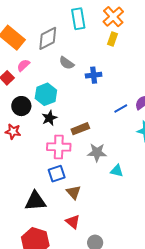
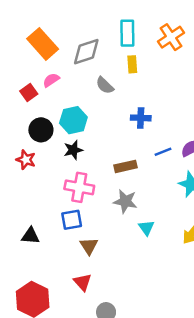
yellow rectangle: (113, 39) -> (132, 64), moved, turned -32
blue cross: (94, 75) -> (141, 118), moved
brown rectangle: (80, 129) -> (125, 166), moved
cyan triangle: (117, 171) -> (146, 228), turned 32
black triangle: (35, 201) -> (30, 236), moved, size x0.7

